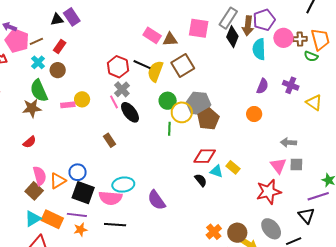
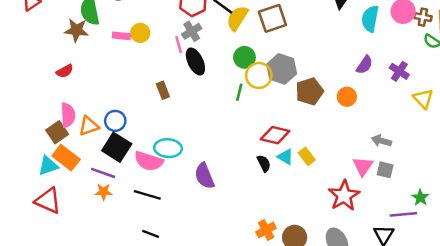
brown pentagon: (208, 119) -> (309, 91), moved
red star: (269, 192) -> (344, 196), turned -30
orange rectangle: (52, 219) -> (66, 158), moved

